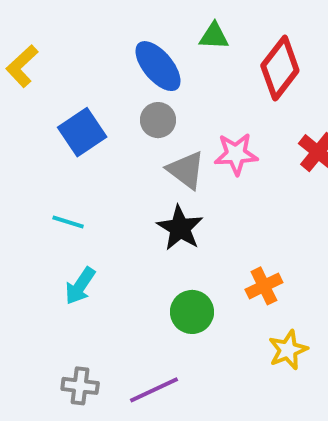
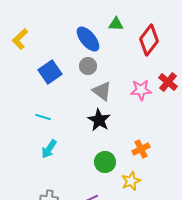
pink star: (236, 154) -> (141, 90), moved
yellow star: (288, 350) -> (131, 181), moved

